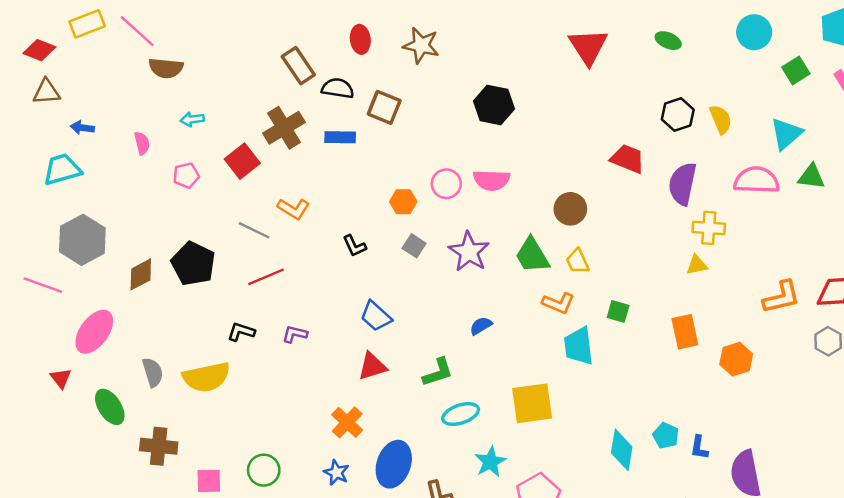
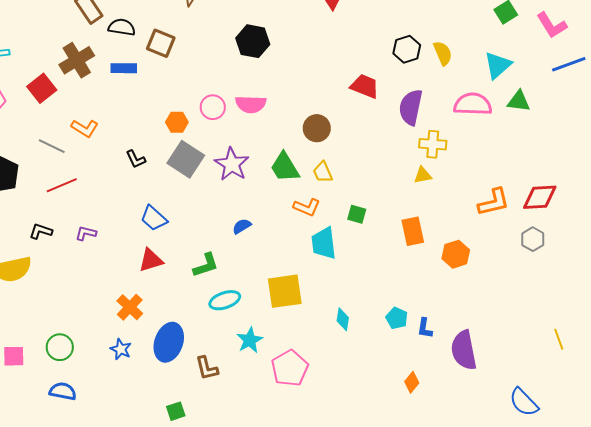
gray square: (414, 246) -> (186, 159), size x1.8
cyan diamond: (622, 450) -> (343, 319), moved, size x0.7

